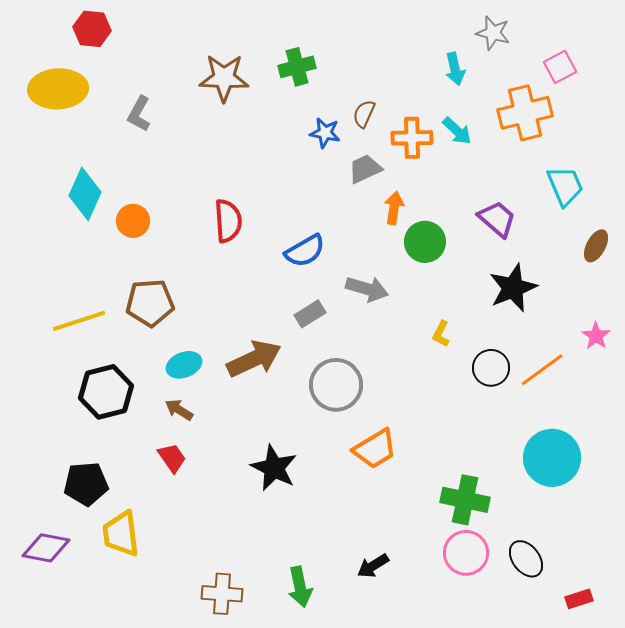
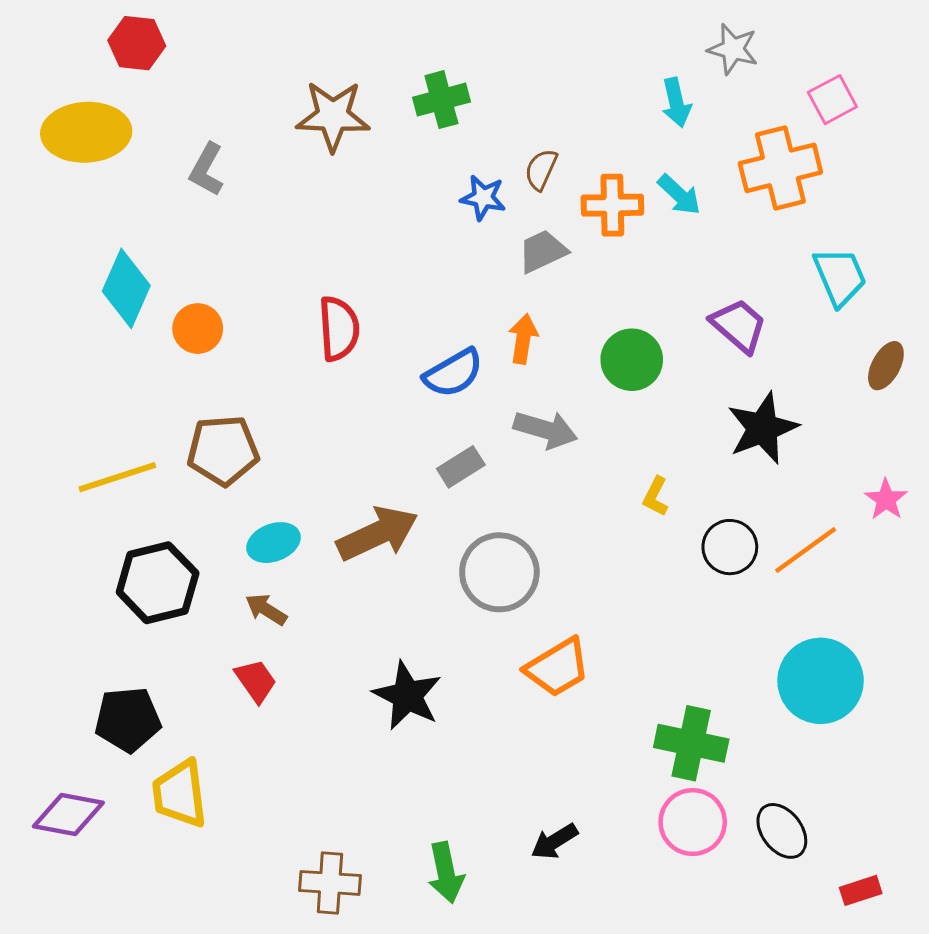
orange arrow: (394, 208) -> (523, 339), moved

